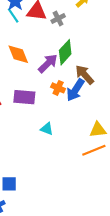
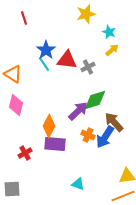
green diamond: (65, 52) -> (95, 100), turned 30
orange diamond: (18, 54) -> (49, 126), moved, turned 50
cyan triangle: (47, 129) -> (78, 184), moved

